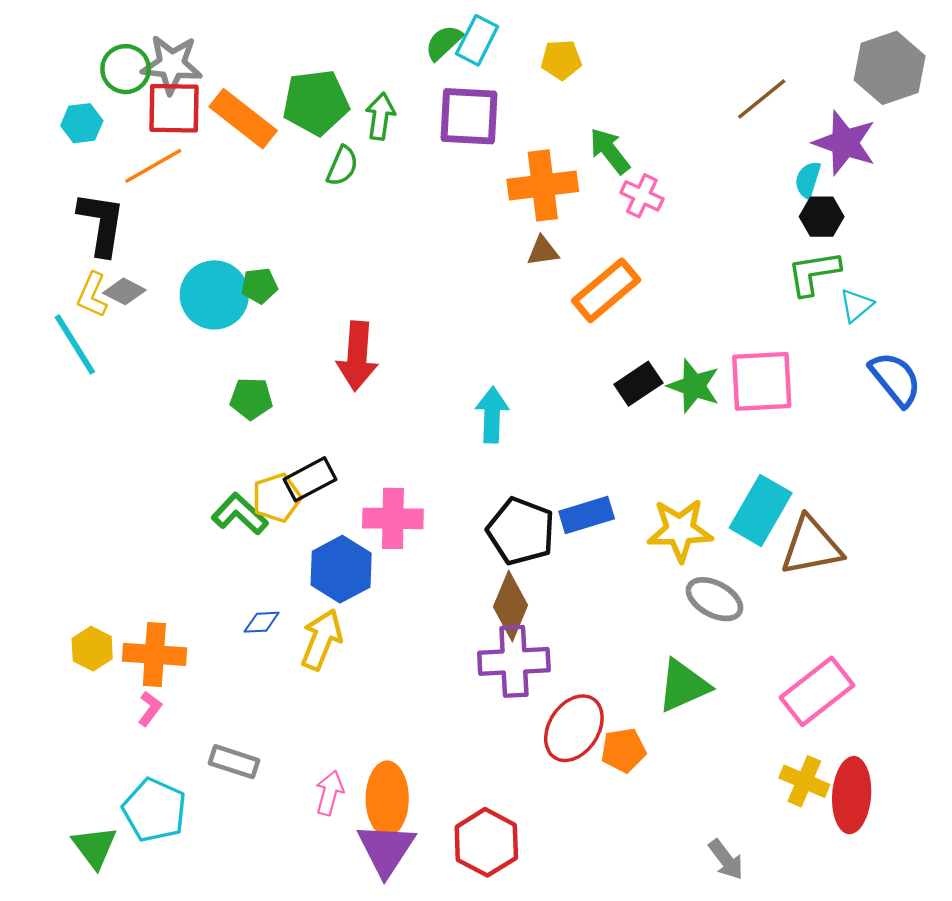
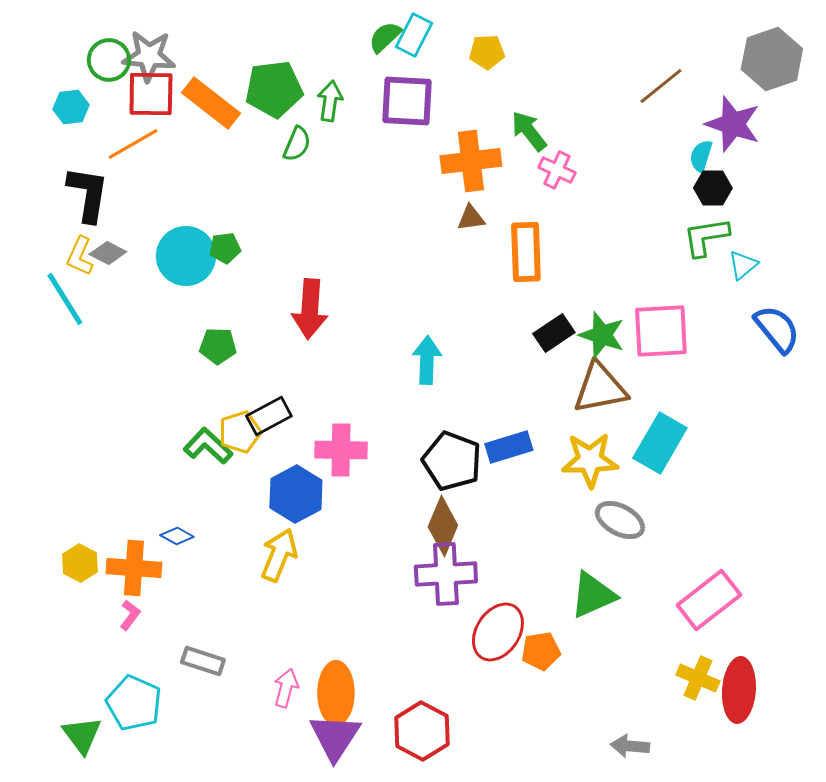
orange rectangle: (606, 290) -> (526, 252), turned -52
brown triangle: (811, 546) -> (600, 388), moved
blue diamond: (262, 622) -> (177, 536), moved, turned 32
gray arrow: (726, 860) -> (630, 746), turned 132

